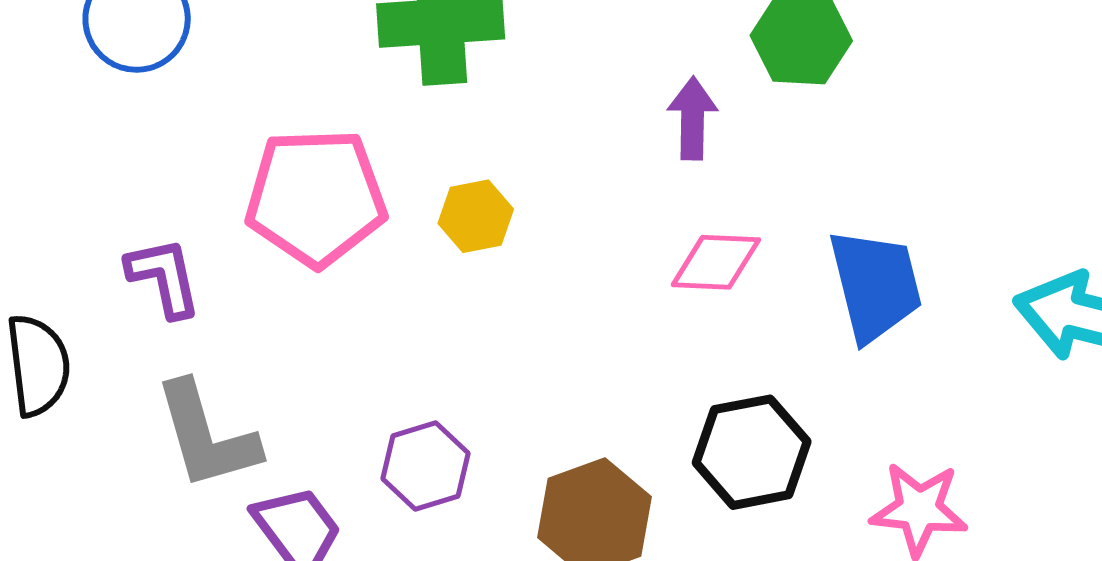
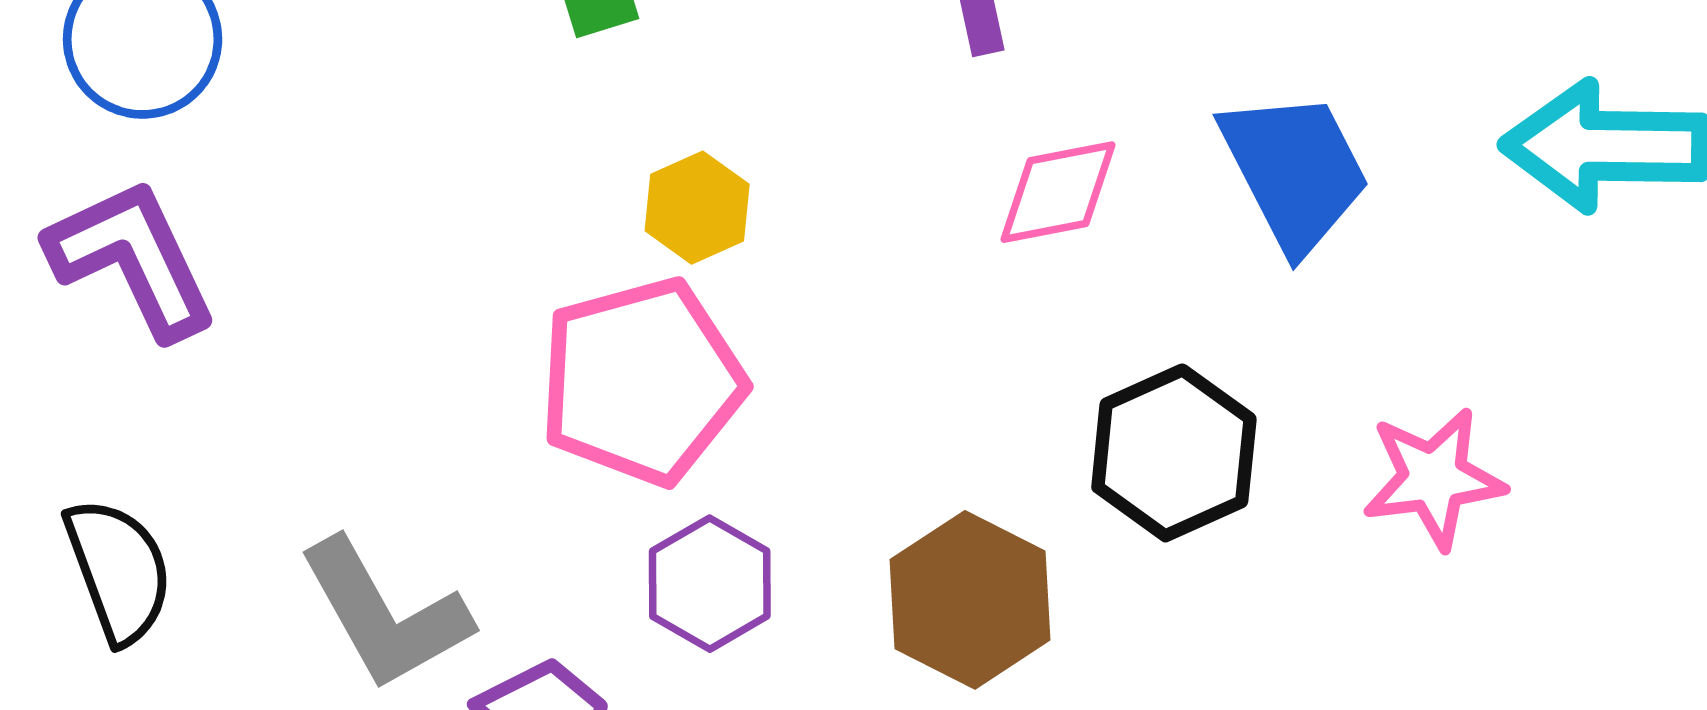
pink pentagon: (316, 197) -> (642, 381), moved
purple L-shape: (164, 277) -> (132, 259), moved, size x1.4

